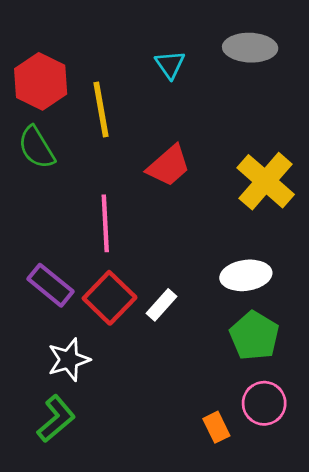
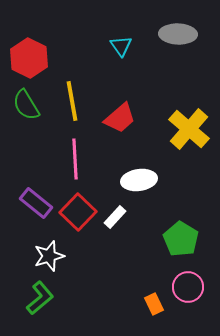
yellow line: (101, 109) -> (72, 101), moved
white ellipse: (246, 275) -> (139, 180), moved

